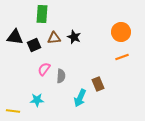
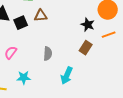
black star: (74, 37) -> (88, 25), moved
pink semicircle: (44, 69) -> (11, 53), moved
brown rectangle: (98, 84) -> (86, 48), moved, turned 56

